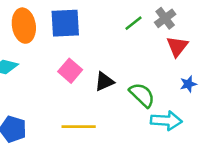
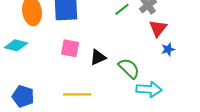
pink square: (70, 71) -> (70, 48), turned -30
blue star: (188, 84) -> (168, 49), moved

